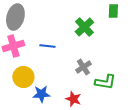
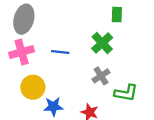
green rectangle: (113, 11) -> (117, 15), moved
green cross: (84, 27) -> (102, 43), moved

